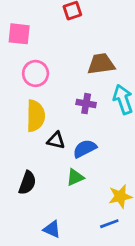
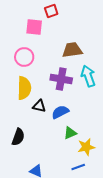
pink square: (19, 34) -> (34, 27), moved
purple cross: (86, 104) -> (61, 79), size x1.5
green triangle: (75, 177) -> (70, 133), moved

